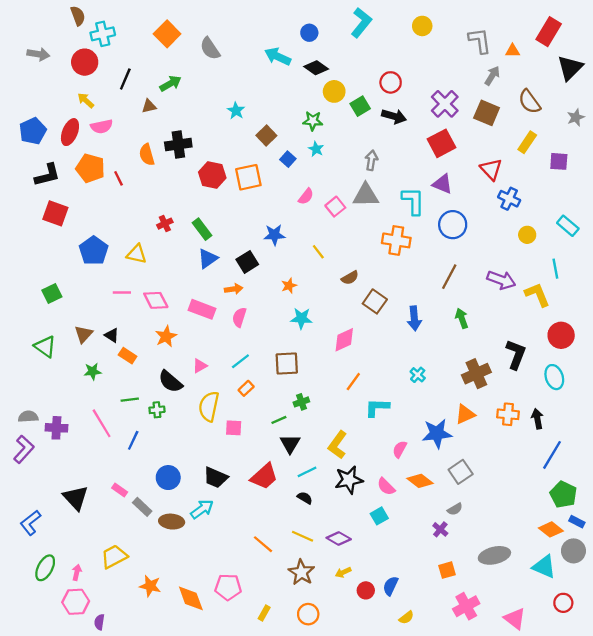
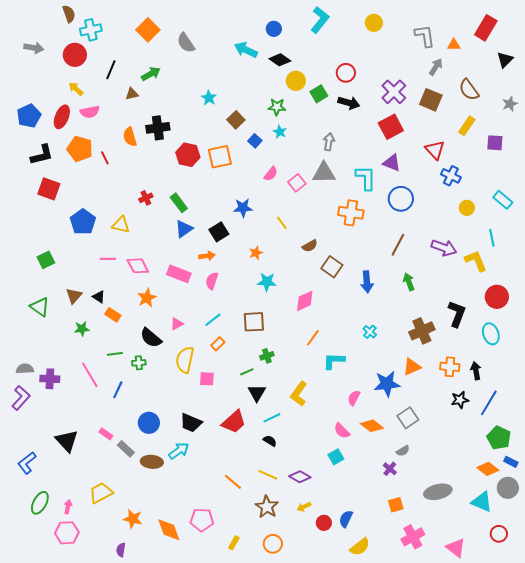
black triangle: (570, 68) -> (505, 60), size x0.7
black star: (349, 480) -> (460, 400), moved, size x0.7
yellow semicircle: (406, 618) -> (360, 547), size x1.5
purple semicircle: (99, 622) -> (121, 550), moved

